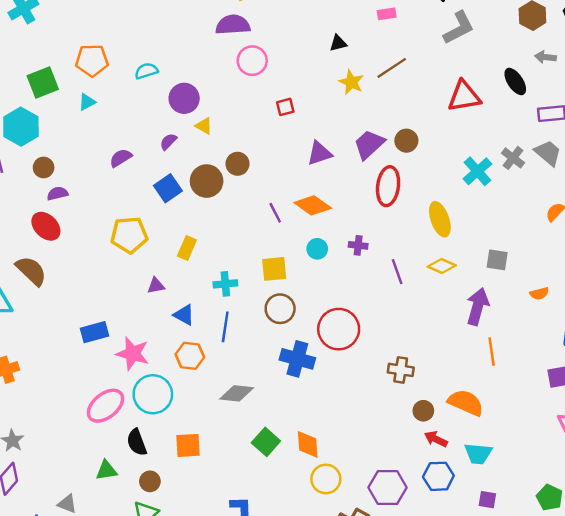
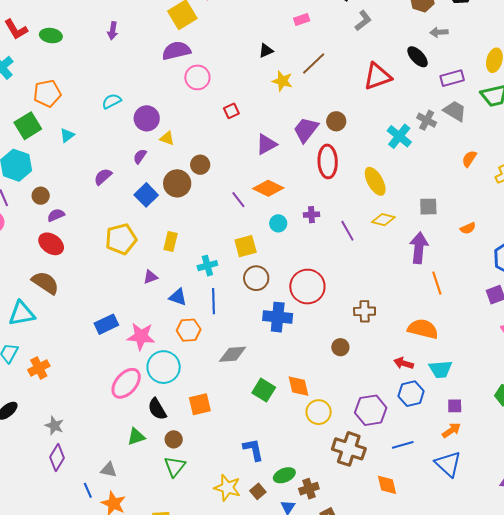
gray L-shape: (459, 28) -> (363, 21), size x0.7
orange pentagon: (92, 60) -> (47, 93), moved
brown circle: (423, 411) -> (340, 347), moved

